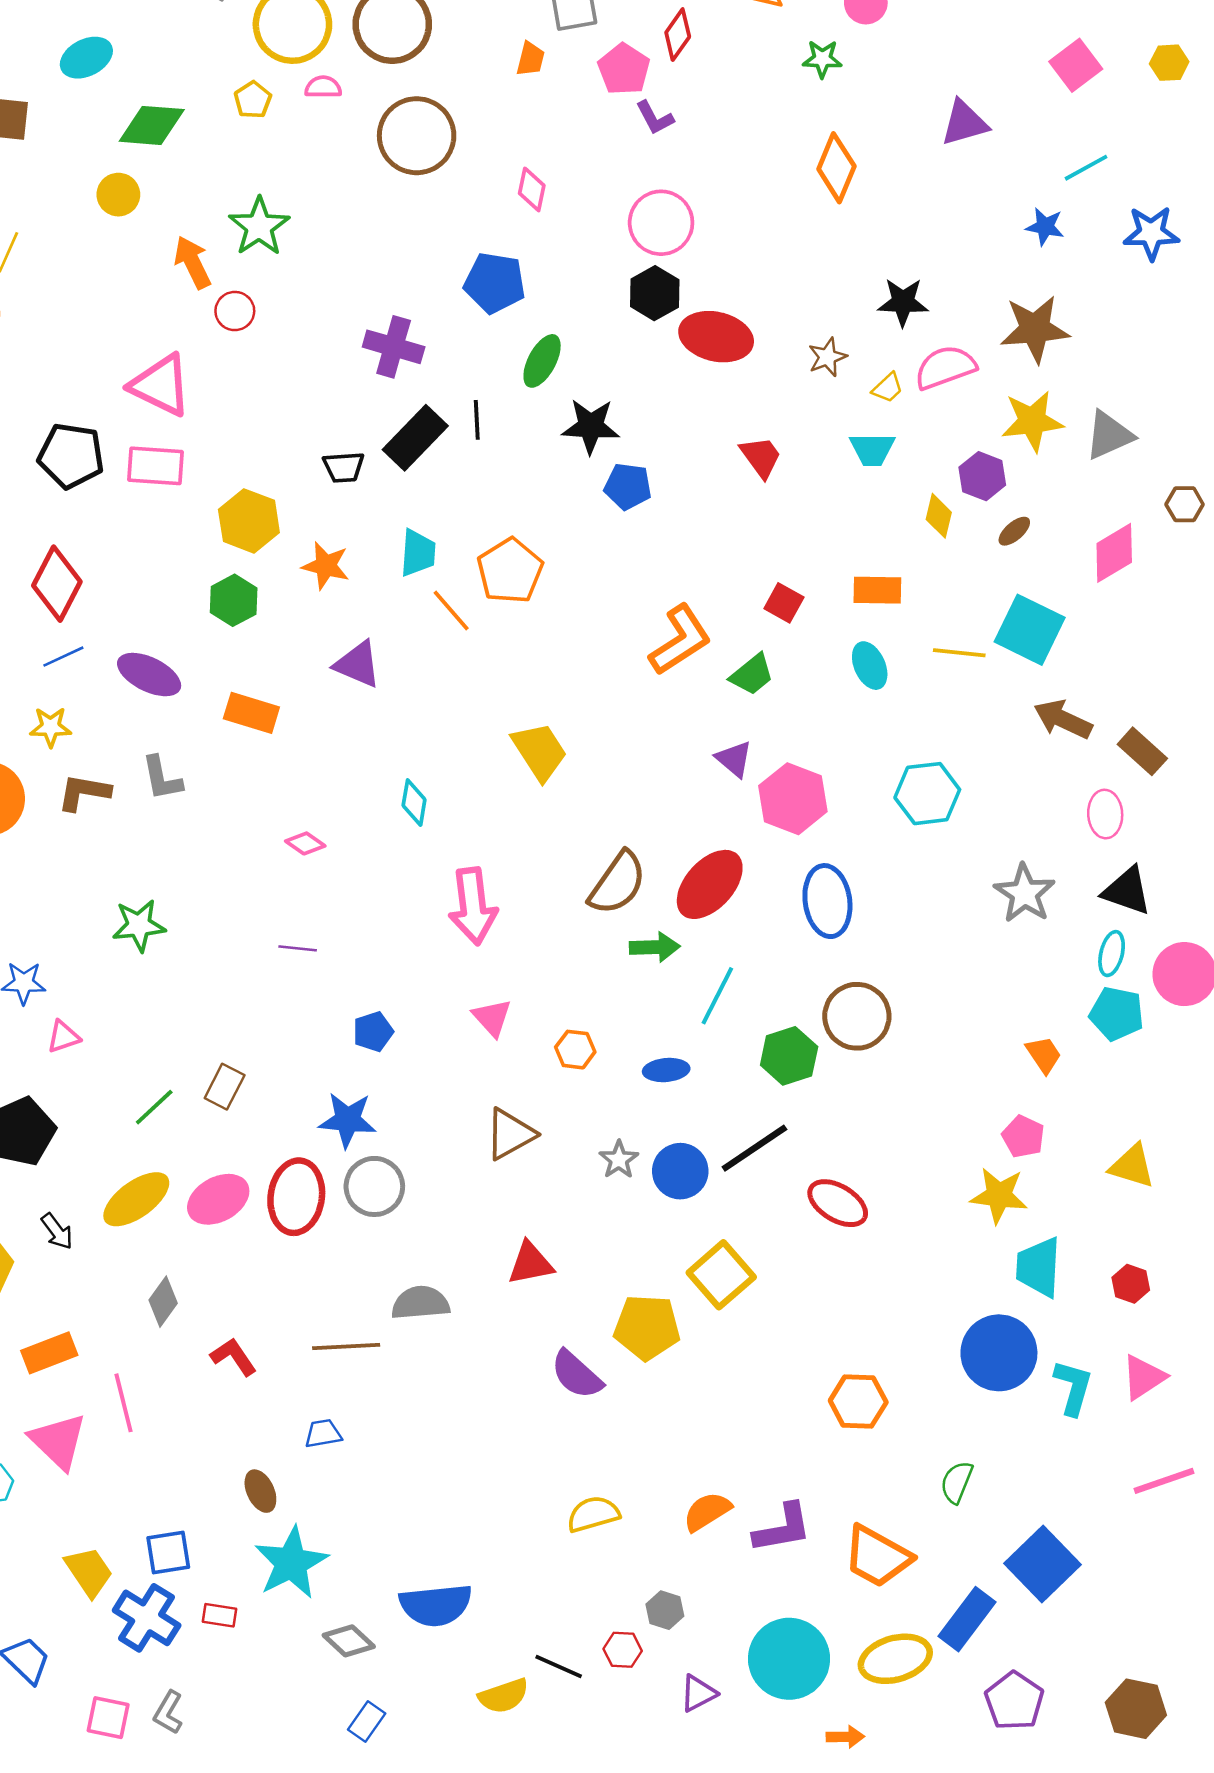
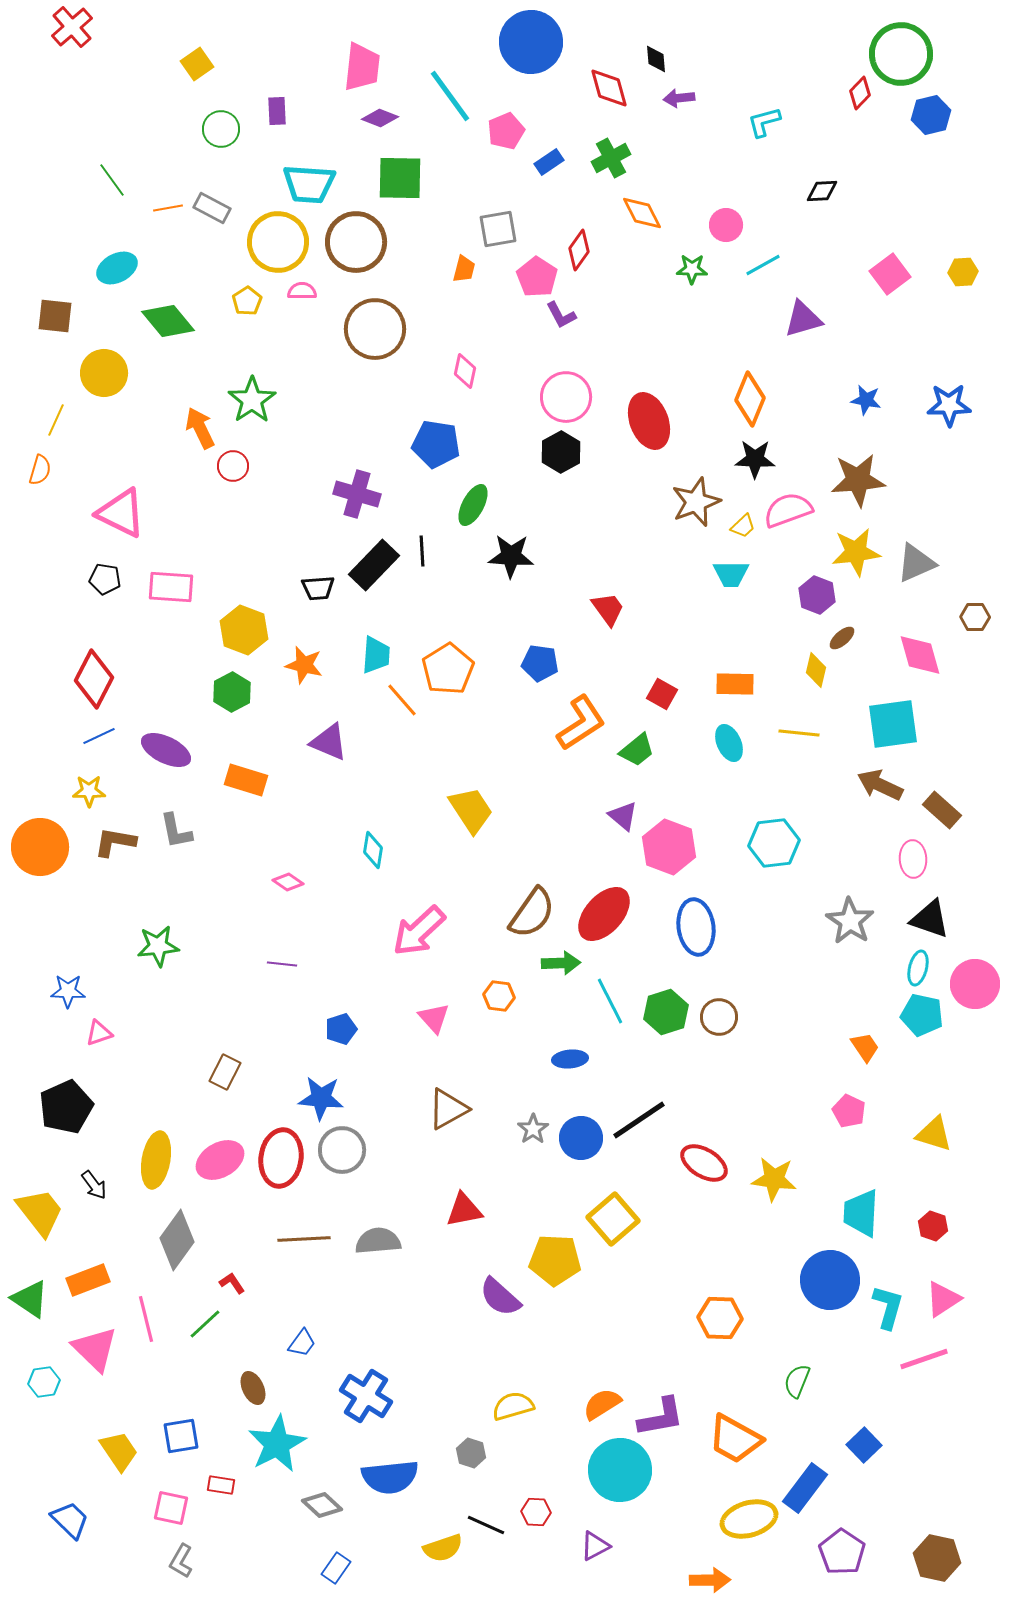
green diamond: (152, 125) -> (168, 321), turned 46
orange diamond: (836, 168) -> (750, 399), moved
cyan line: (1086, 168) -> (763, 265), moved
yellow circle: (118, 195) -> (104, 373), moved, size x1.4
red ellipse: (716, 337) -> (649, 421), moved, turned 56
brown star: (827, 357) -> (696, 502), size x1.6
pink triangle: (161, 385) -> (121, 513), moved
black pentagon: (71, 456) -> (105, 579), size x0.6
red trapezoid: (761, 457) -> (608, 609), moved
blue pentagon: (628, 486) -> (540, 663), moved
yellow diamond: (939, 516) -> (816, 670), moved
pink diamond: (1114, 553) -> (920, 655), turned -75
cyan square: (1030, 630) -> (893, 724), moved, turned -34
pink arrow: (473, 906) -> (419, 931), turned 54
cyan line: (717, 996) -> (610, 1001), turned -54
brown circle: (857, 1016) -> (719, 1017), size x0.7
orange hexagon: (575, 1050) -> (499, 996), moved
green hexagon: (789, 1056) -> (666, 1012), moved
green line: (154, 1107) -> (205, 1324), moved
yellow star: (999, 1195) -> (774, 1179), moved
yellow ellipse: (136, 1199) -> (156, 1160), turned -44
gray diamond: (163, 1302) -> (177, 1240), size x1.5
brown line: (346, 1346) -> (304, 1239), moved
red L-shape: (234, 1357) -> (232, 1283), size x0.7
blue trapezoid: (323, 1434) -> (302, 1343), turned 136
pink line: (1164, 1481) -> (924, 1359), moved
blue square: (1042, 1564) -> (864, 1445), size x0.6
gray hexagon: (665, 1610) -> (471, 1453), moved
blue cross: (147, 1618) -> (366, 1396), moved
cyan circle: (789, 1659) -> (620, 1470), moved
pink square: (108, 1718) -> (171, 1508), moved
orange arrow: (845, 1737) -> (710, 1580), size x1.4

